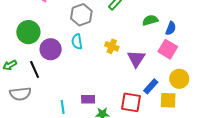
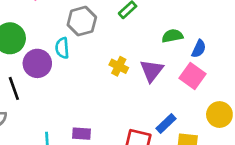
cyan semicircle: (77, 42) -> (62, 48), moved
purple triangle: (136, 59) -> (152, 71), moved
yellow circle: (179, 79) -> (219, 115), moved

